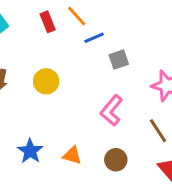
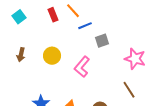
pink L-shape: (111, 110) -> (82, 67), moved

